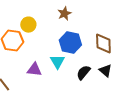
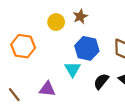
yellow circle: (28, 25) -> (56, 22), moved
purple triangle: (34, 70) -> (47, 89), moved

